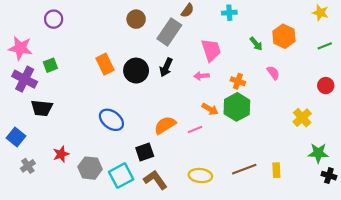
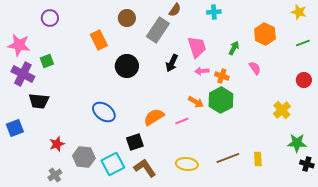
green arrow: (256, 44) -> (234, 48), moved, turned -112
orange rectangle: (105, 64) -> (99, 40), moved
black arrow: (166, 67) -> (172, 63), moved
pink arrow: (201, 76) -> (202, 71), moved
blue square: (16, 137) -> (15, 128), turned 30
gray cross: (28, 166) -> (55, 175), moved

